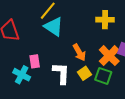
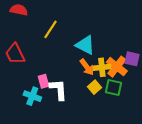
yellow cross: (105, 20) -> (102, 67), moved
cyan triangle: (54, 27) -> (85, 45), moved
white L-shape: (61, 73) -> (58, 90), moved

